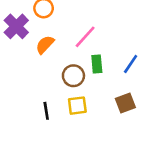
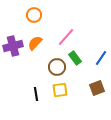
purple cross: (16, 26) -> (13, 46), moved, turned 30
green rectangle: (97, 64) -> (75, 58), turned -32

